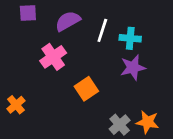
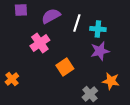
orange star: (147, 122) -> (111, 81), moved

